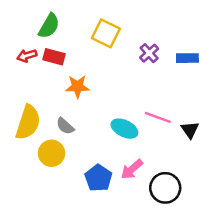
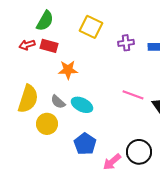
purple cross: (149, 53) -> (126, 43), turned 35
cyan ellipse: (124, 129) -> (82, 105), moved
pink arrow: (132, 169) -> (112, 162), moved

